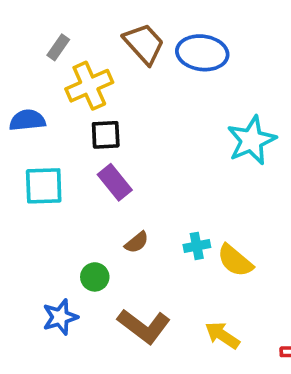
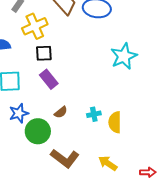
yellow semicircle: (235, 261) -> (115, 122), turned 50
green circle: (95, 277) -> (38, 131), size x1.6
blue star: (60, 317) -> (19, 113), moved

